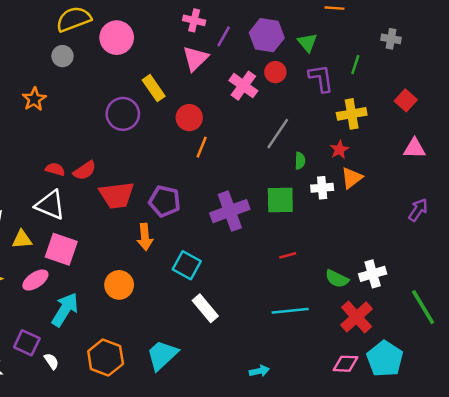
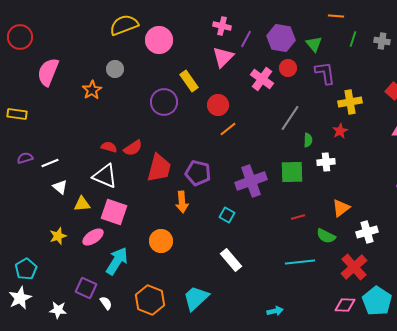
gray circle: (63, 56) -> (115, 69), moved
green line: (355, 65) -> (353, 39), moved
orange line: (202, 147) -> (228, 129), turned 30
orange triangle: (352, 178) -> (341, 208), moved
red trapezoid: (117, 195) -> (159, 168), turned -68
cyan square: (187, 265) -> (227, 215), moved, size x0.7
green semicircle: (337, 279) -> (326, 236), moved

